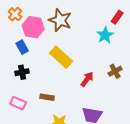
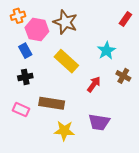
orange cross: (15, 14) -> (18, 16), turned 32
cyan star: (105, 35) -> (106, 51), moved
brown cross: (115, 71) -> (123, 76), turned -32
brown rectangle: (47, 97) -> (52, 103), size x1.6

